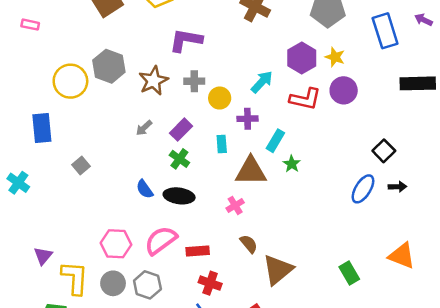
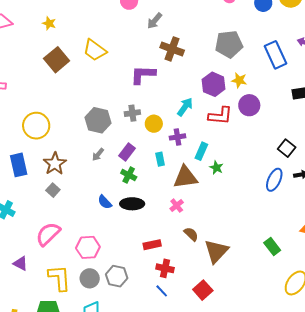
purple L-shape: (186, 40) -> (143, 75), moved
gray hexagon: (109, 66) -> (98, 120), moved
brown star: (153, 81) -> (55, 164), moved
pink semicircle: (161, 240) -> (48, 234), moved
purple triangle: (43, 256) -> (20, 263), moved, turned -35

